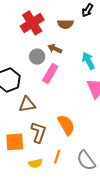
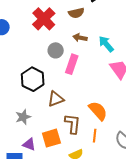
brown arrow: (55, 49) -> (80, 38), moved
orange line: (57, 157) -> (95, 136), moved

